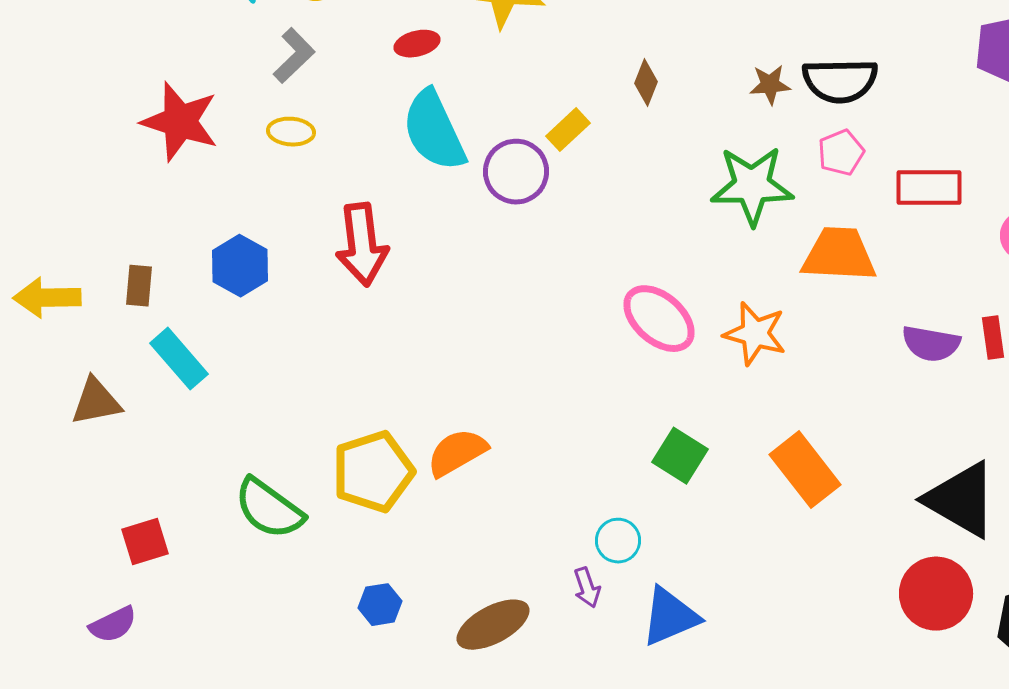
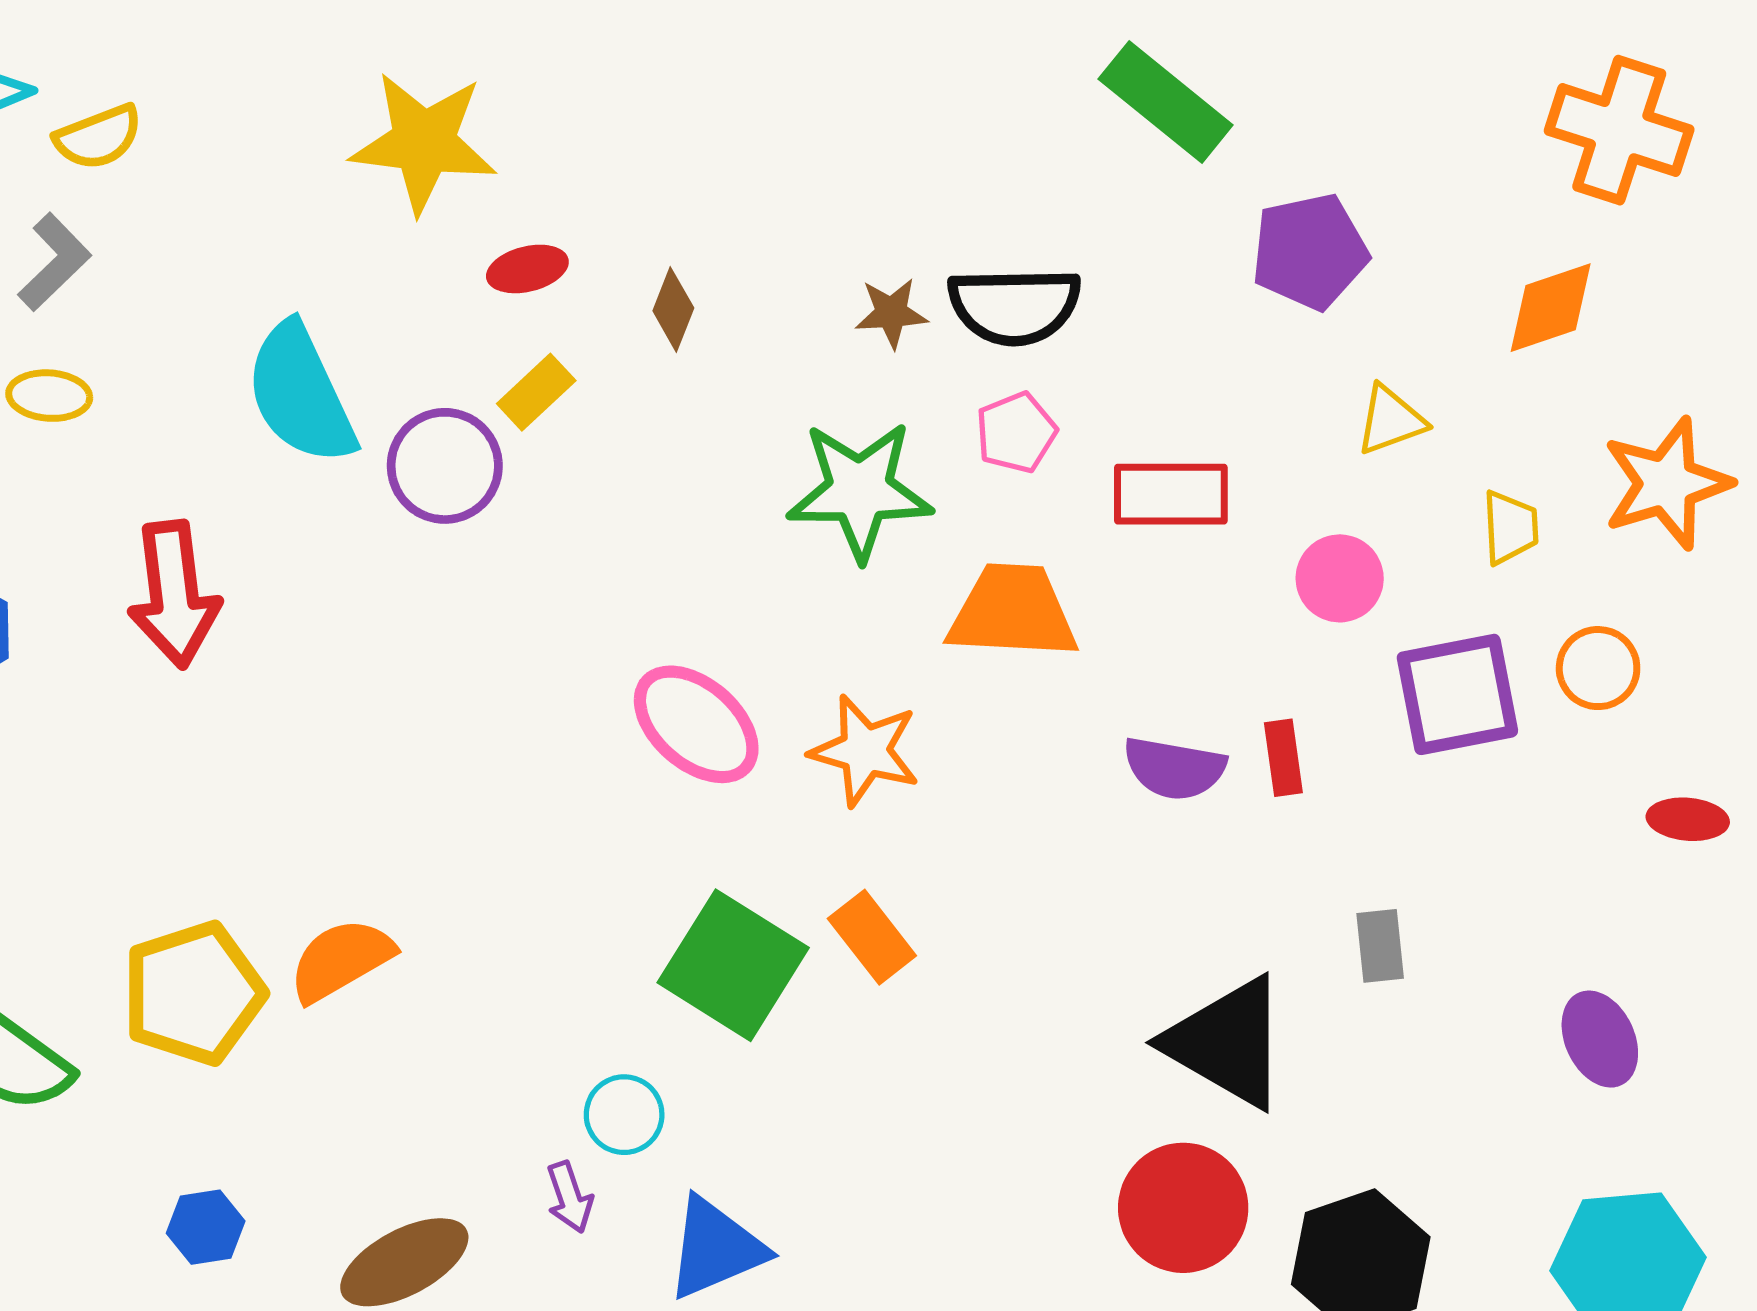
red ellipse: (417, 44) -> (527, 269), moved
green square: (680, 456) -> (733, 965), size x1.5
orange rectangle: (805, 470) -> (872, 937), moved, size x0.7

